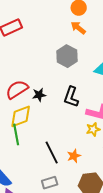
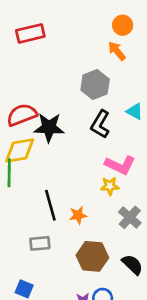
black star: (39, 95) -> (49, 127), size x1.6
black L-shape: (71, 97) -> (100, 124), moved

